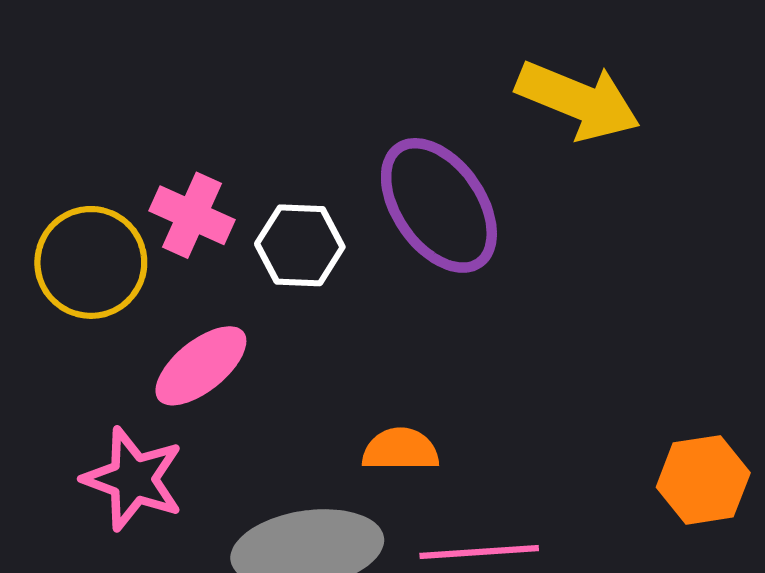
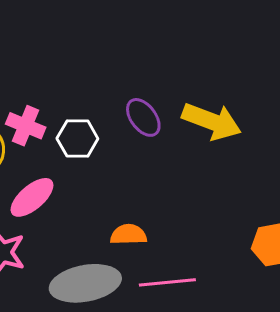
yellow arrow: (578, 100) -> (212, 121), moved
purple ellipse: (439, 205) -> (143, 117), size x0.6

